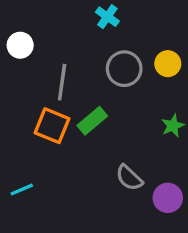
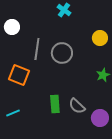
gray circle: (124, 69) -> (62, 53), moved
green rectangle: (92, 121) -> (55, 104), moved, turned -54
orange square: (52, 126) -> (19, 75), moved

